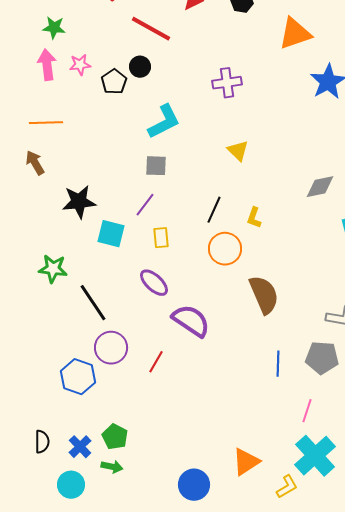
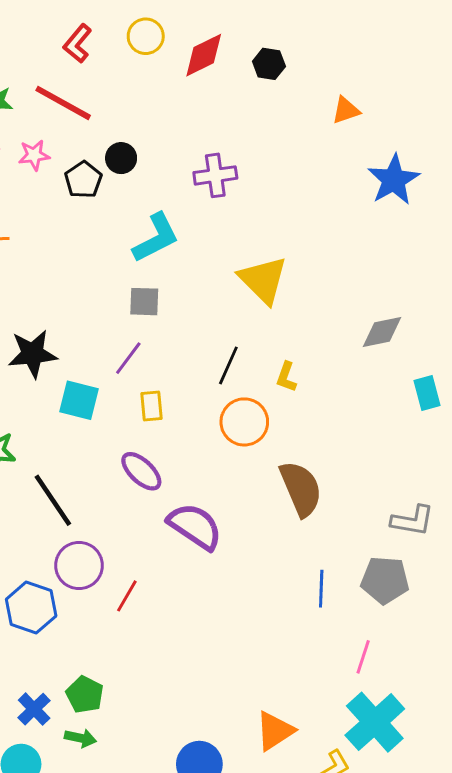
red line: (151, 29) -> (63, 103), moved
orange triangle: (295, 34) -> (346, 110), size x0.6
purple cross: (227, 83) -> (215, 175), moved
yellow triangle: (238, 151) -> (263, 280), size x1.6
red line: (156, 362) -> (127, 596), moved

